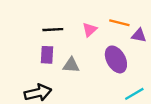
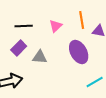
orange line: (119, 23) -> (82, 20), turned 66
purple rectangle: (47, 55) -> (19, 48), turned 42

